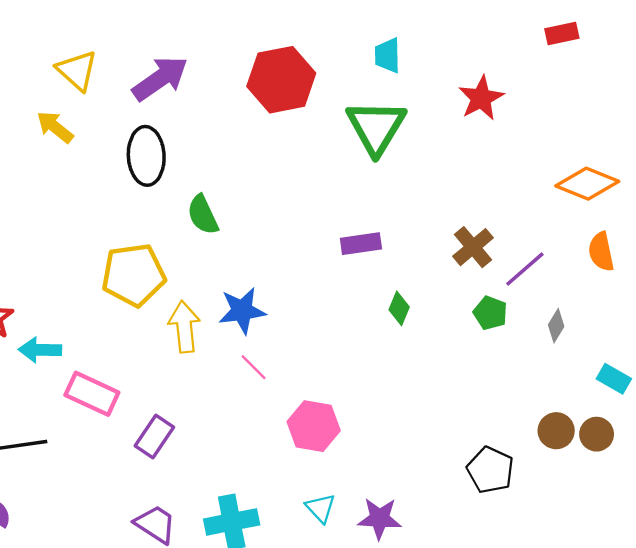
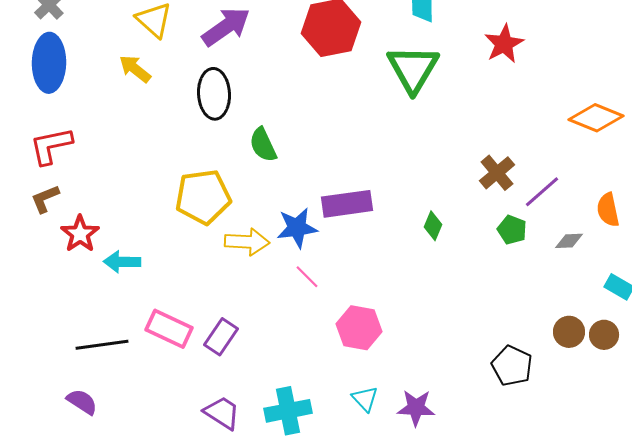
purple rectangle: (361, 244) -> (347, 204), moved, size x1.4
orange semicircle: (601, 252) -> (608, 210), moved
gray diamond: (556, 326) -> (569, 241), turned 56
yellow arrow: (184, 327) -> (247, 242), turned 99
pink rectangle: (92, 394) -> (169, 329), moved

